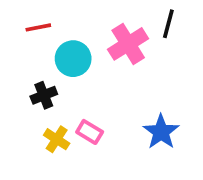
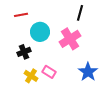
black line: (168, 24) -> (80, 13), moved
pink cross: (128, 44) -> (70, 39), moved

